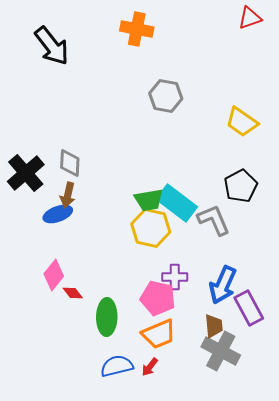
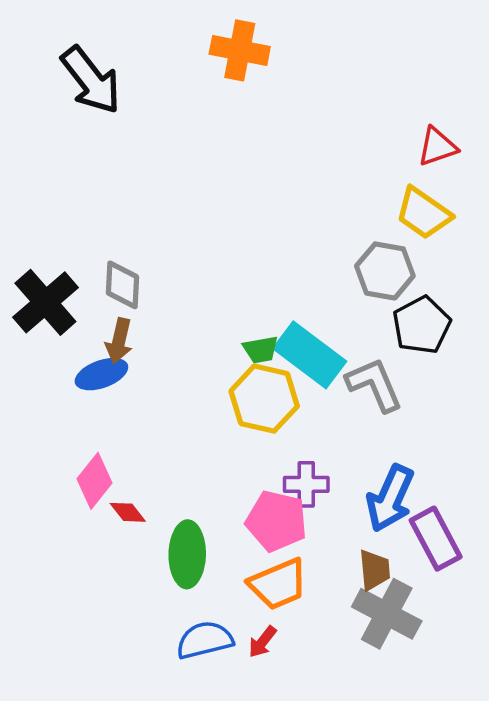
red triangle: (250, 18) -> (437, 147), moved
gray hexagon: (166, 96) -> (385, 271), moved
green trapezoid: (149, 200) -> (261, 350), size x0.7

